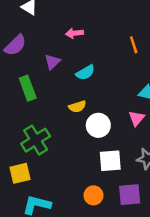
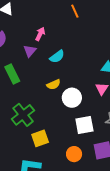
pink arrow: (74, 33) -> (40, 34), moved, turned 128
orange line: (134, 45) -> (75, 11), moved
yellow square: (20, 173) -> (40, 138), moved

